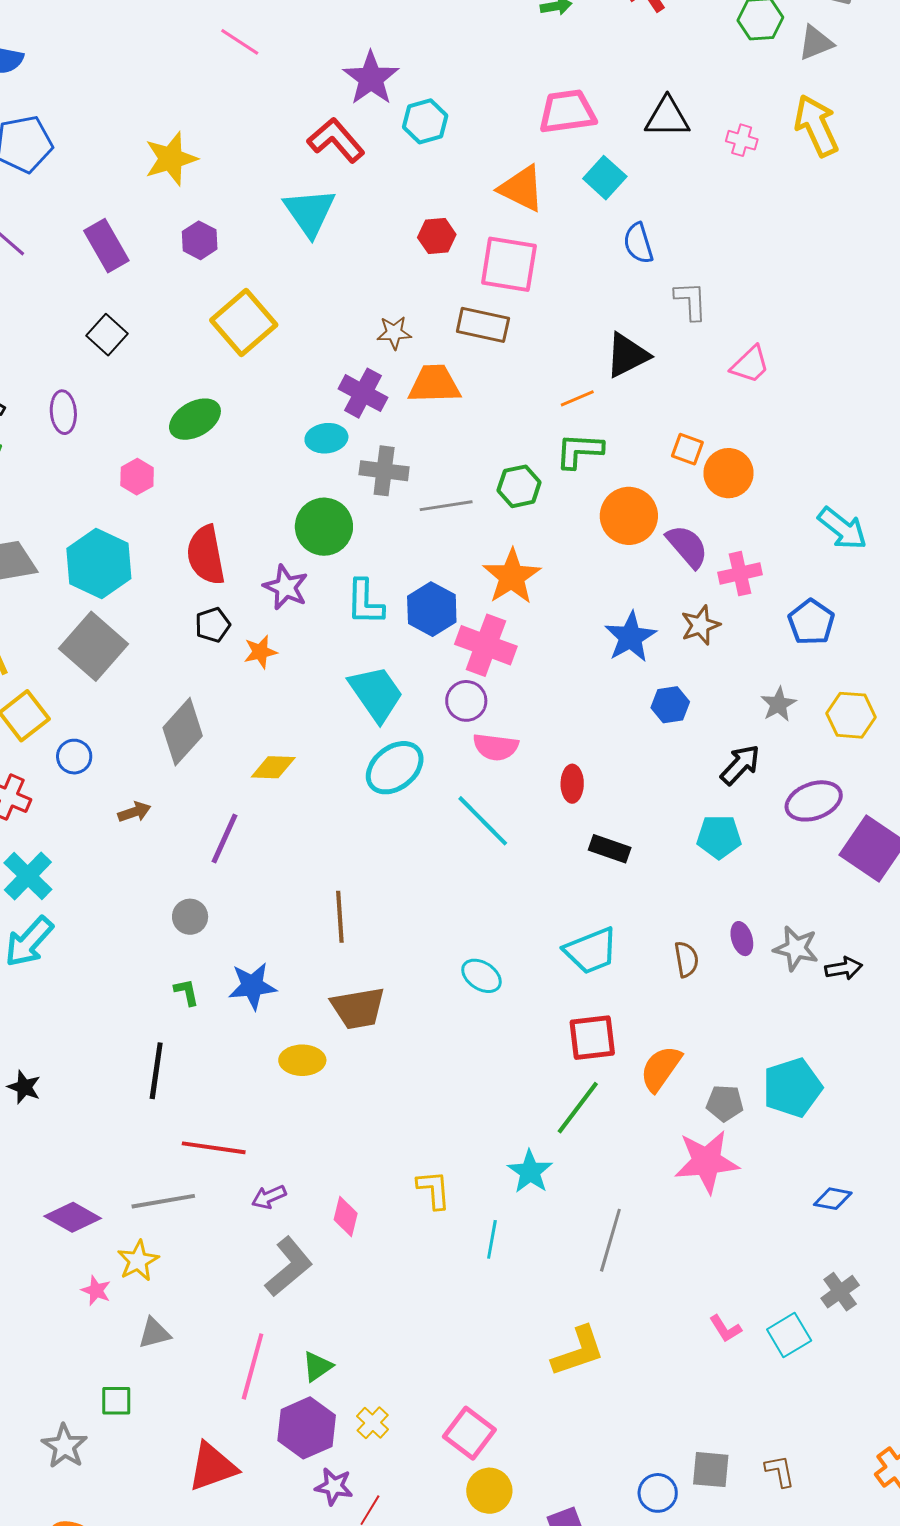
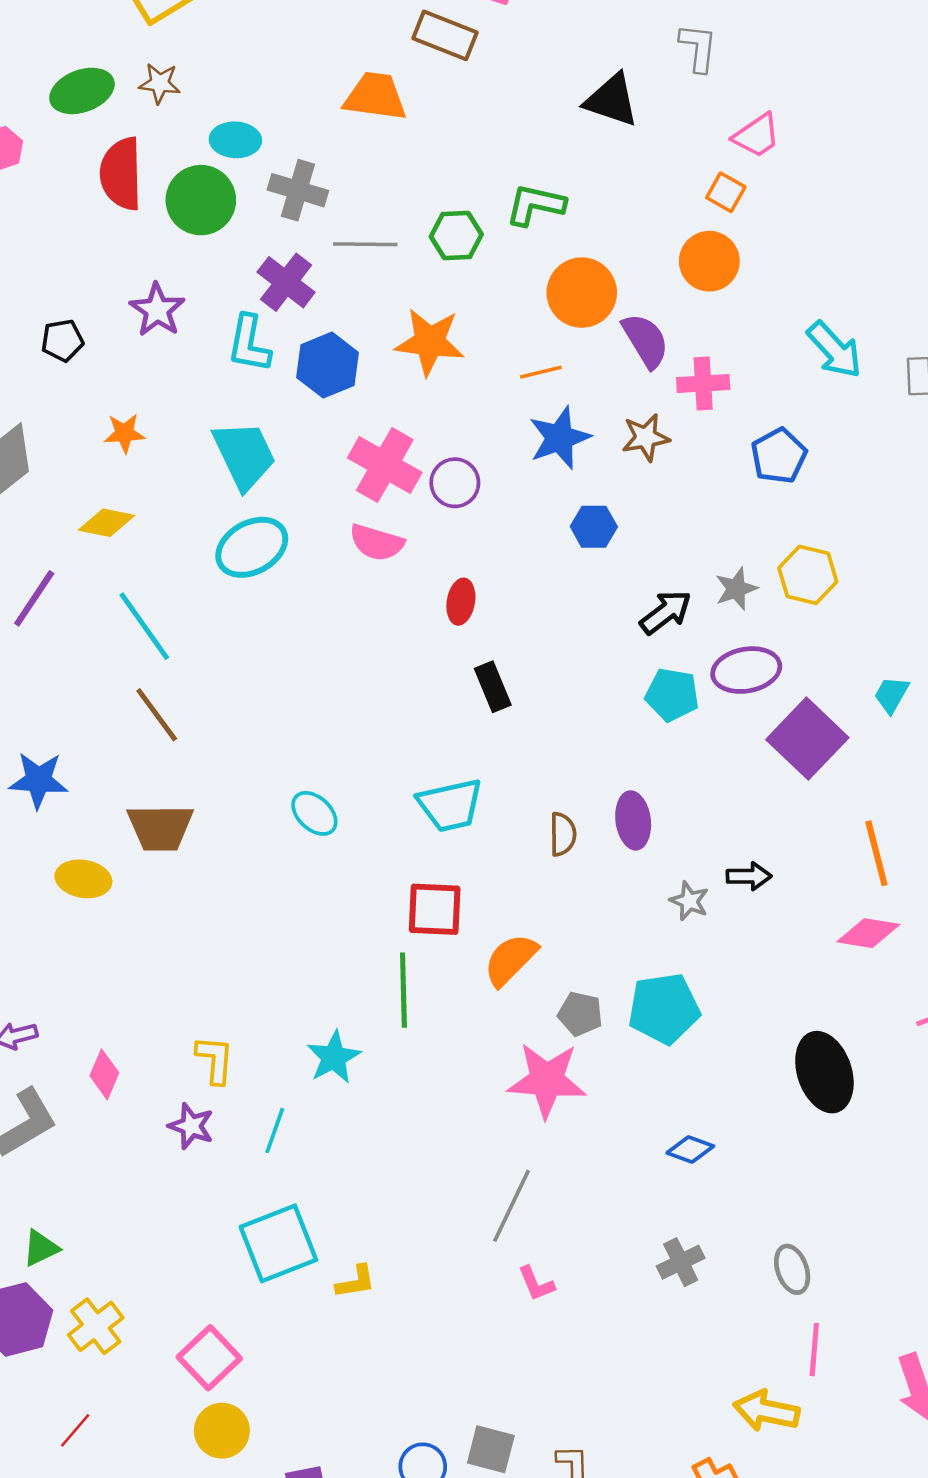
brown star: (394, 333) -> (160, 83), moved
black triangle: (627, 355) -> (612, 100), turned 36
purple cross: (363, 393) -> (286, 282), moved
orange line: (577, 398) -> (541, 372), moved
orange square: (687, 449) -> (726, 192), moved
green circle: (324, 527) -> (201, 200), moved
red semicircle: (206, 555) -> (121, 174), moved
orange star: (512, 576) -> (430, 342), turned 30
pink cross: (486, 645) -> (385, 465), moved
orange star: (260, 652) -> (124, 433), moved
purple circle: (466, 701) -> (455, 483), moved
gray star: (778, 704) -> (736, 589), moved
cyan line: (483, 821) -> (144, 626), moved
cyan pentagon: (719, 837) -> (672, 695), moved
black rectangle: (610, 849) -> (493, 687), turned 39
brown line: (340, 917) -> (157, 715), turned -42
purple ellipse: (742, 939) -> (633, 820), size x1.4
gray star: (796, 948) -> (689, 901), moved, size x0.7
green line: (578, 1108) -> (403, 990), turned -48
gray line: (610, 1240) -> (512, 1206), moved
cyan square: (789, 1335) -> (278, 1243), moved, size x1.5
yellow L-shape: (578, 1351) -> (356, 1282), size x0.6
yellow cross: (373, 1423) -> (96, 1326), size x1.4
purple star: (334, 1486) -> (191, 1126), moved

